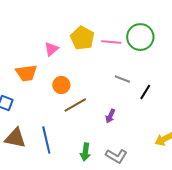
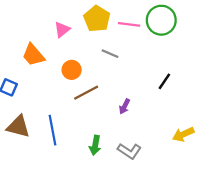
orange trapezoid: (26, 73) -> (33, 55), turned 55
gray line: (122, 79) -> (110, 54), moved

